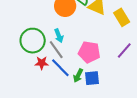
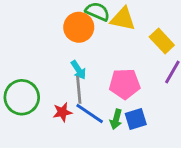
yellow rectangle: (122, 17) -> (162, 41), moved
green circle: (33, 41) -> (22, 97), moved
gray line: (56, 50) -> (79, 90), turned 42

